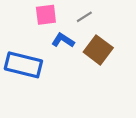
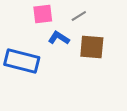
brown square: (98, 50) -> (92, 47), turned -32

